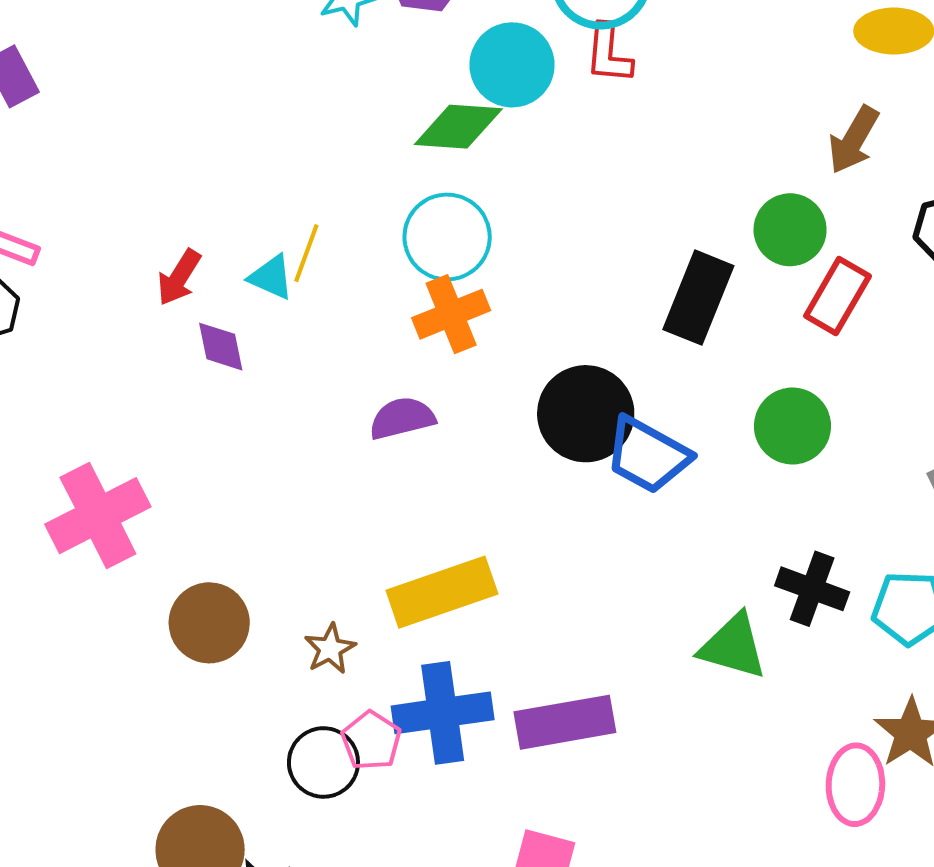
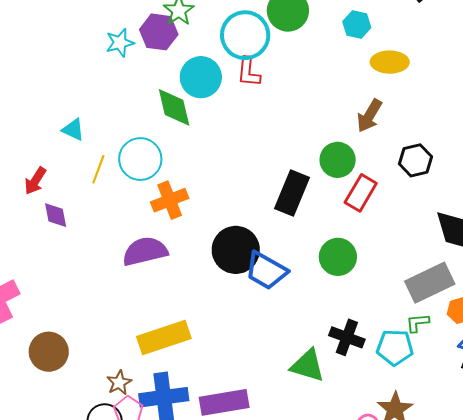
green diamond: (458, 127) -> (174, 107), turned 72
cyan circle: (447, 237) -> (140, 159), moved
cyan triangle: (271, 277) -> (73, 130), moved
purple semicircle: (402, 418) -> (145, 251), size x1.4
brown star: (330, 649) -> (119, 383), moved

